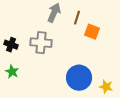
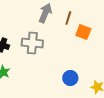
blue circle: (79, 78) -> (70, 78), size x0.6

